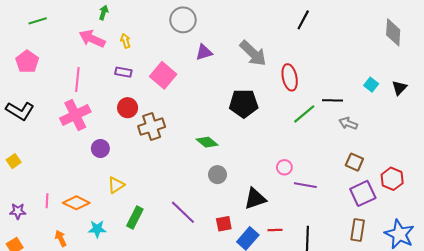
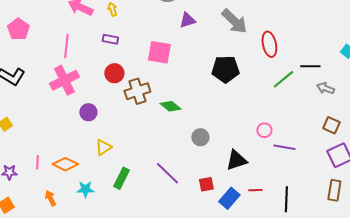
pink square: (163, 75) -> (159, 52), moved, turned -30
green diamond: (207, 142) -> (170, 106), moved

